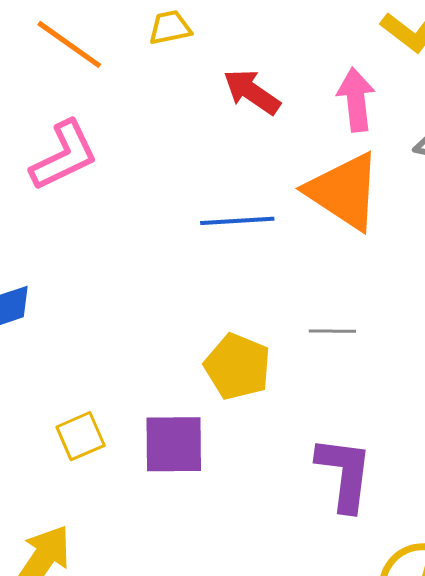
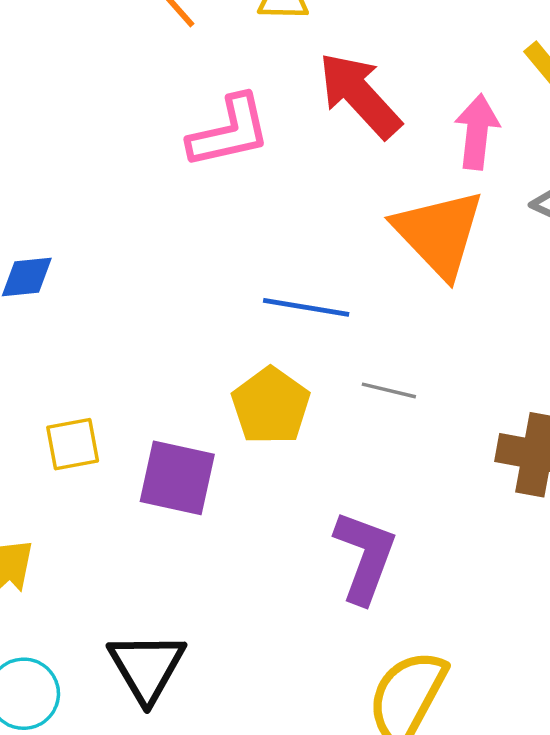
red arrow: (252, 92) -> (360, 95), size x1.4
pink L-shape: (64, 155) -> (229, 132), moved
blue line: (237, 221) -> (306, 307), moved

